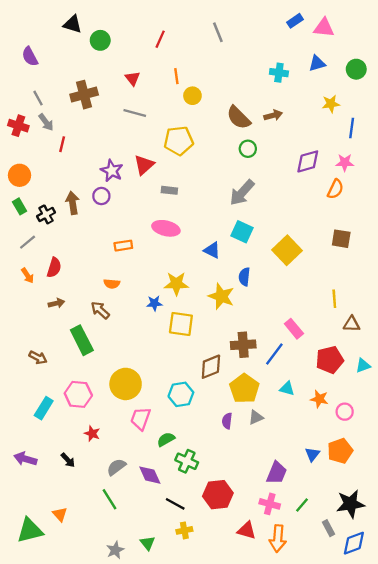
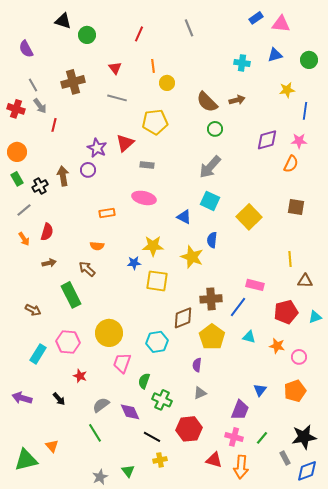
pink rectangle: (294, 329) -> (255, 285), turned -36
gray triangle: (256, 417) -> (200, 393), moved
green semicircle: (166, 439) -> (144, 381), turned -42
blue triangle: (312, 454) -> (260, 390), moved

